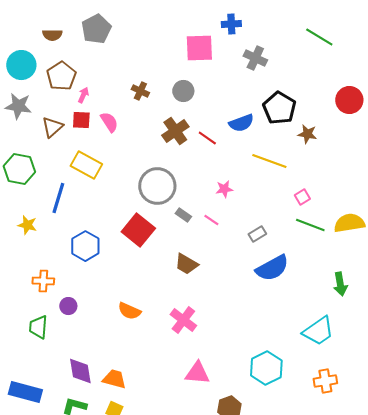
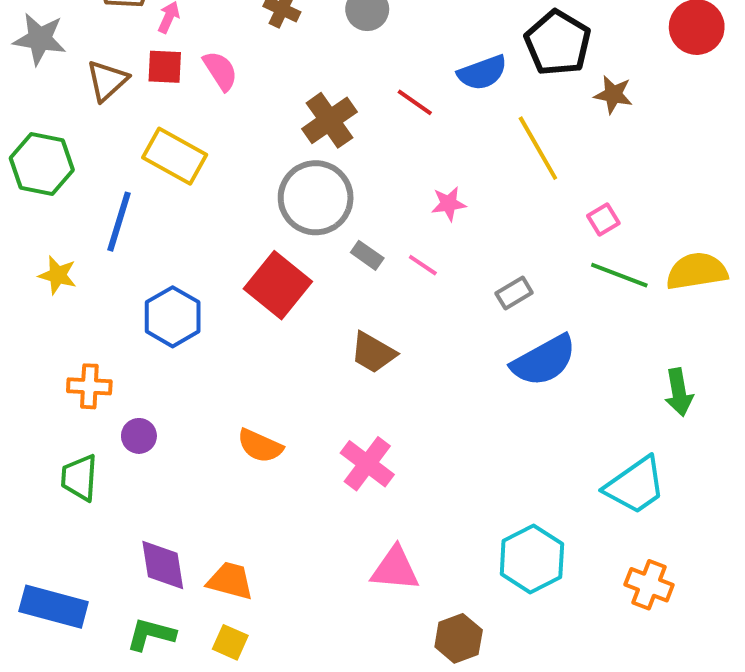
brown cross: (175, 131) -> (329, 120), moved
yellow line: (269, 161) -> (538, 148), turned 40
orange cross: (325, 381) -> (649, 585), turned 30

